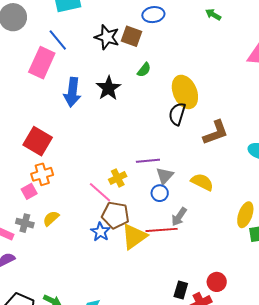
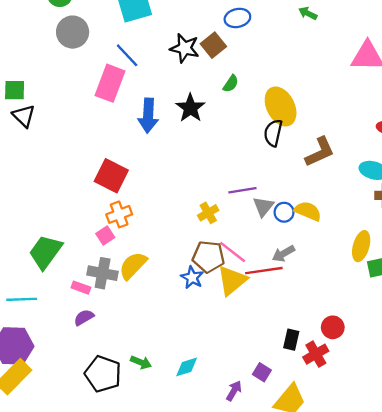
brown square: (131, 36) -> (213, 45), turned 35
pink line: (100, 192) -> (233, 252), moved
blue circle: (160, 193) -> (284, 212), moved
gray arrow: (179, 217) -> (283, 254), turned 30
yellow semicircle: (51, 218) -> (133, 266), size x1.5
gray cross: (25, 223) -> (103, 273), size x1.4

